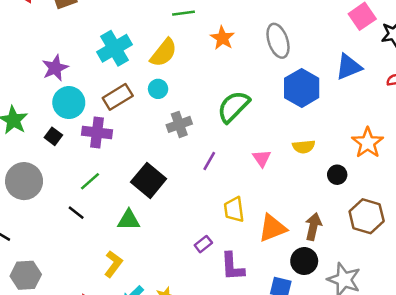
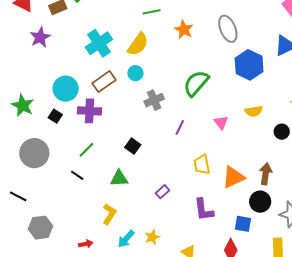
purple star: (55, 68) -> (40, 37), moved
black square: (149, 180) -> (133, 146), size x0.6
purple rectangle: (203, 244) -> (163, 192), moved

